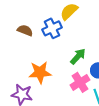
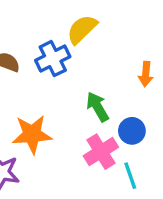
green arrow: (78, 56) -> (97, 107), turned -72

